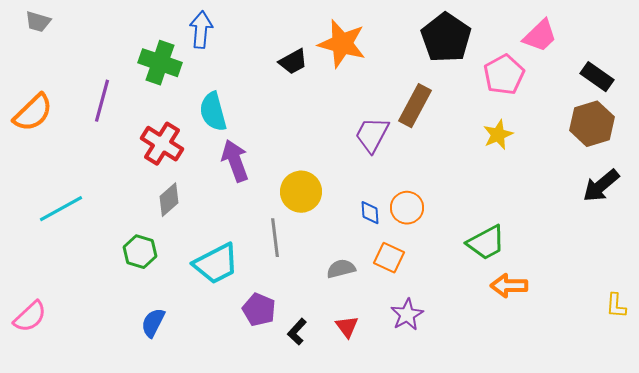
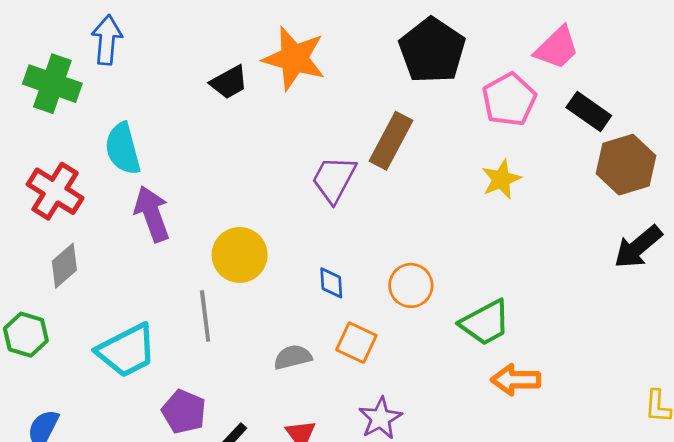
black rectangle: (597, 77) -> (589, 112), moved
orange circle: (407, 208) -> (411, 285), moved

